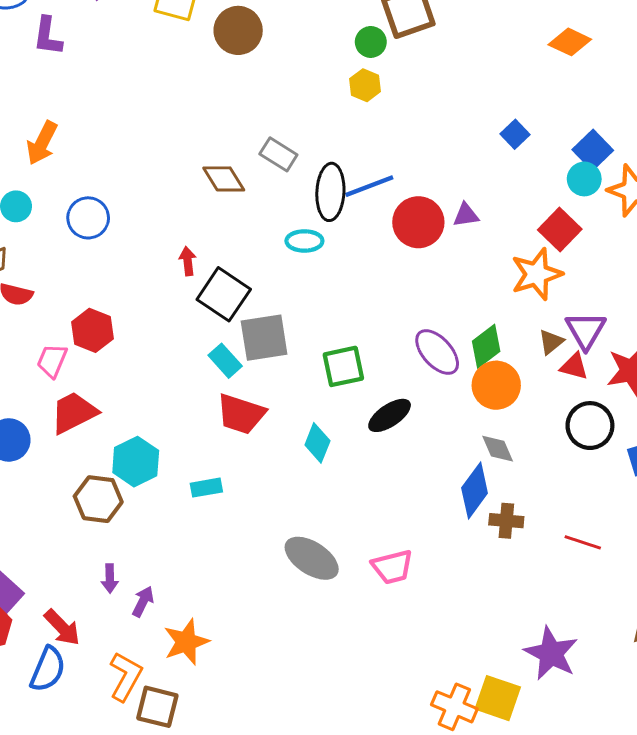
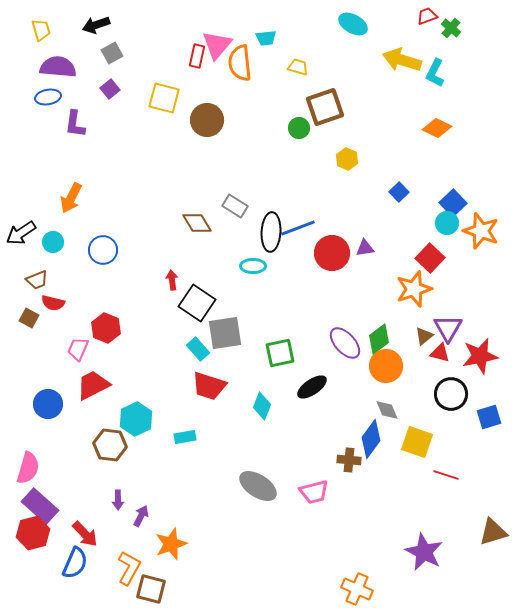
yellow hexagon: (365, 85) -> (347, 159), moved
brown cross: (506, 521) -> (349, 460), moved
yellow square: (498, 698) -> (417, 442), moved

